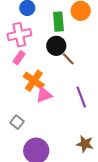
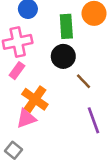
brown line: (68, 59) -> (84, 81), moved
pink triangle: (44, 95) -> (26, 118), moved

